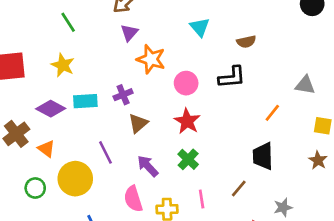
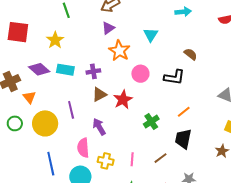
cyan triangle: (200, 27) -> (151, 35), moved
brown semicircle: (246, 42) -> (191, 54), turned -144
orange line: (272, 113) -> (184, 112), moved
red star: (187, 121) -> (123, 100), moved
green cross: (188, 159) -> (151, 122), moved

